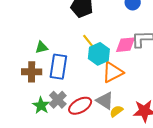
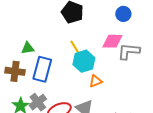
pink diamond: (125, 45) -> (112, 41), moved
orange triangle: (113, 72) -> (95, 81), size x0.6

